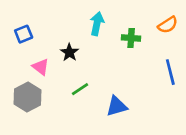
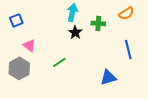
black star: (69, 52) -> (75, 32), moved
blue triangle: (117, 106) -> (108, 77), moved

